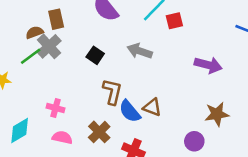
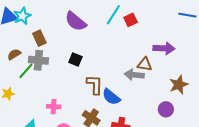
brown semicircle: (35, 32) -> (14, 54), moved
gray cross: (49, 46) -> (38, 60), turned -30
gray arrow: (140, 51) -> (134, 75), moved
brown triangle: (152, 107) -> (145, 64), moved

